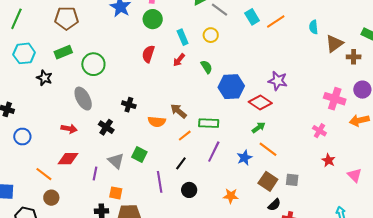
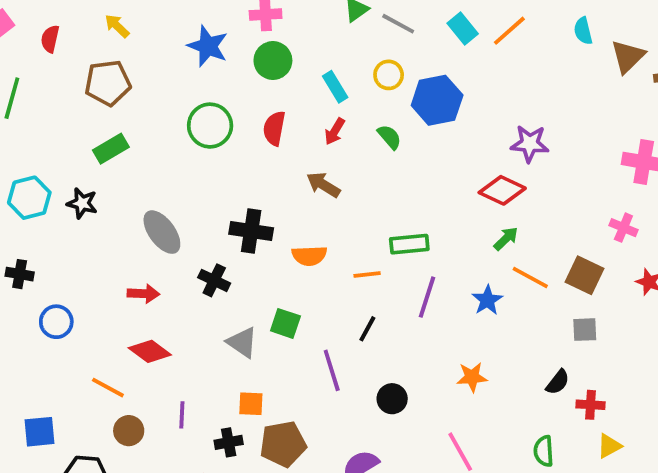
cyan hexagon: (24, 53) -> (29, 198), moved
green circle: (93, 64) -> (210, 126), moved
blue hexagon: (231, 87) -> (437, 100), moved
black cross: (129, 105) -> (251, 231), size x1.5
brown arrow: (178, 111) -> (323, 185), moved
orange line: (185, 136) -> (367, 275), turned 40
red diamond: (68, 159) -> (150, 351), turned 45
purple line: (95, 174) -> (182, 415), moved
brown square: (268, 181) -> (584, 275), moved
black circle: (189, 190) -> (392, 399), moved

